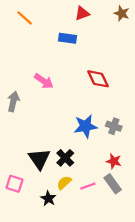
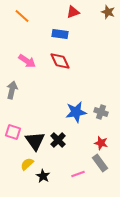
red diamond: (98, 79) -> (60, 61), moved
pink arrow: (44, 81) -> (27, 61), moved
yellow semicircle: (64, 183) -> (27, 164), moved
pink square: (14, 184) -> (13, 132), moved
pink line: (88, 186) -> (78, 174), moved

